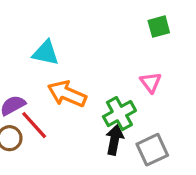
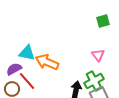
cyan triangle: (46, 53) -> (27, 53), moved
green cross: (119, 114) -> (94, 81), moved

